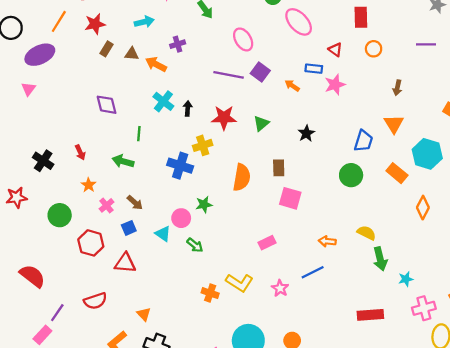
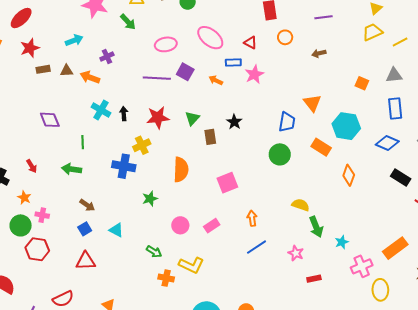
pink ellipse: (299, 22) -> (210, 38), moved
pink ellipse: (243, 39) -> (166, 44), turned -60
purple line: (426, 44) -> (323, 17), moved
brown rectangle: (106, 49) -> (43, 69), turned 56
brown arrow: (397, 88) -> (319, 53), moved, turned 72
brown rectangle: (279, 168) -> (210, 137), moved
orange star: (89, 185) -> (24, 198), moved
pink square: (290, 198) -> (227, 183), turned -30
pink cross: (106, 205) -> (42, 215), moved, turned -32
pink circle: (181, 218) -> (180, 225), moved
orange arrow: (327, 241) -> (252, 218), moved, turned 84
red hexagon: (91, 243) -> (37, 249), moved
green arrow: (195, 245) -> (154, 252), moved
pink star: (280, 288) -> (296, 253), moved
red rectangle: (370, 315) -> (314, 279), size x0.6

